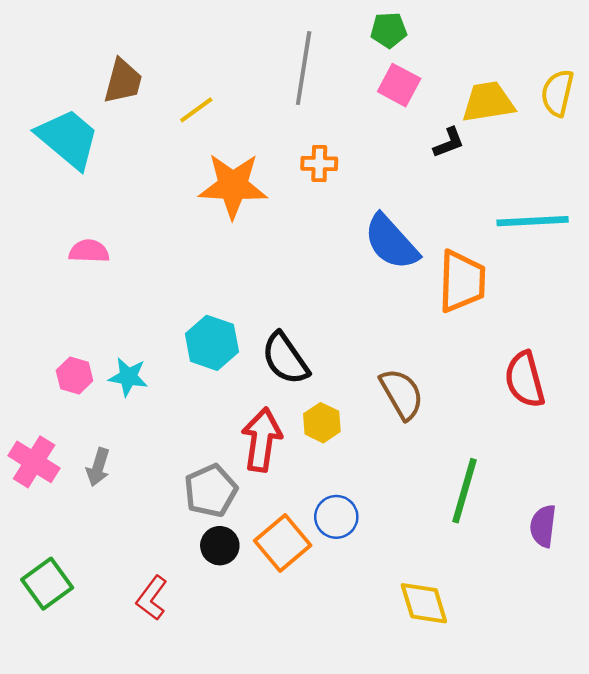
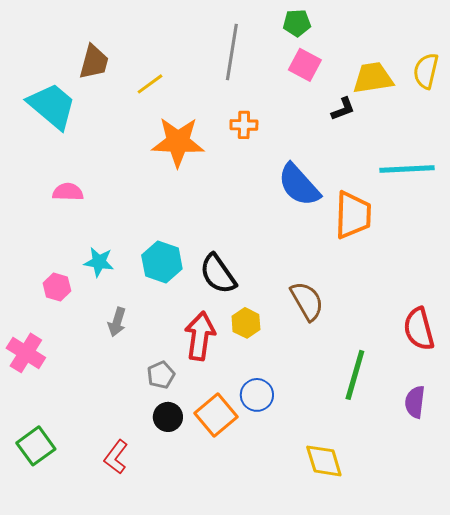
cyan star: (128, 377) -> (99, 262), moved
red semicircle: (525, 379) -> (419, 329), moved
gray arrow: (98, 467) -> (117, 322), moved
gray pentagon: (211, 491) -> (161, 375), size x0.7

